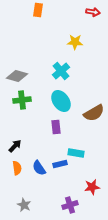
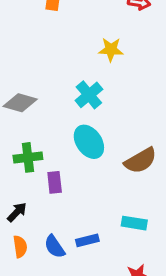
green cross: (22, 100) -> (28, 157), moved
purple rectangle: (56, 127) -> (55, 182), moved
cyan rectangle: (76, 153) -> (134, 223), moved

